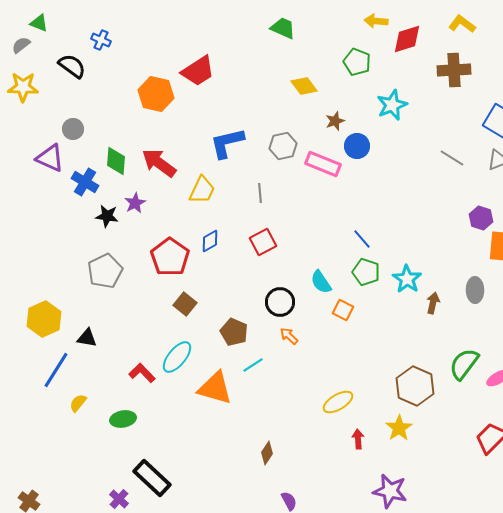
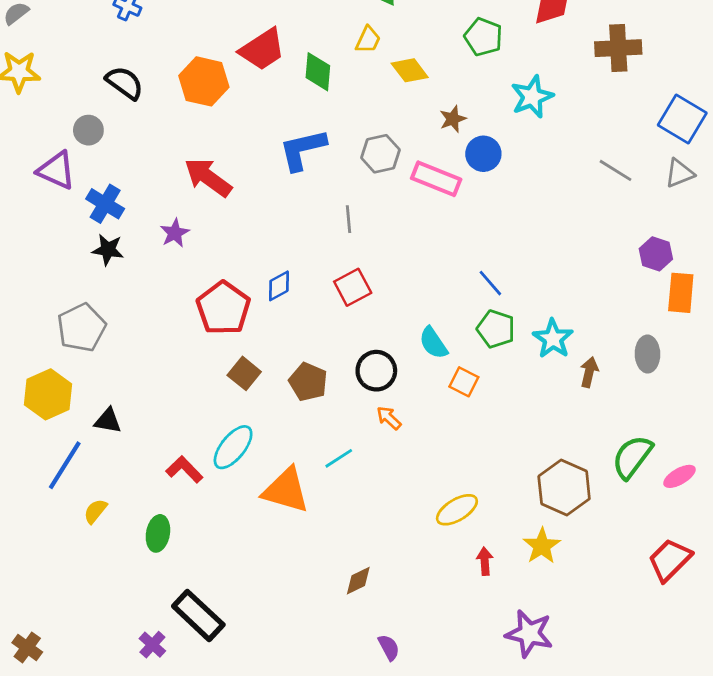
black semicircle: (72, 66) -> (125, 83), moved
green diamond: (116, 161) -> (318, 72), moved
yellow trapezoid: (202, 190) -> (368, 40), moved, size x0.7
black star: (107, 216) -> (108, 250), moved
gray pentagon: (105, 271) -> (81, 328), moved
brown pentagon: (234, 332) -> (308, 382), moved
green ellipse: (123, 419) -> (158, 533), turned -70
brown diamond: (267, 453) -> (358, 581), turned 30

